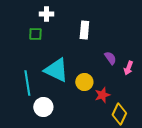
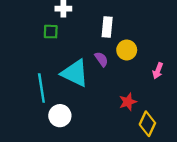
purple semicircle: (110, 58) -> (101, 59), moved
yellow circle: (84, 82) -> (127, 50), moved

